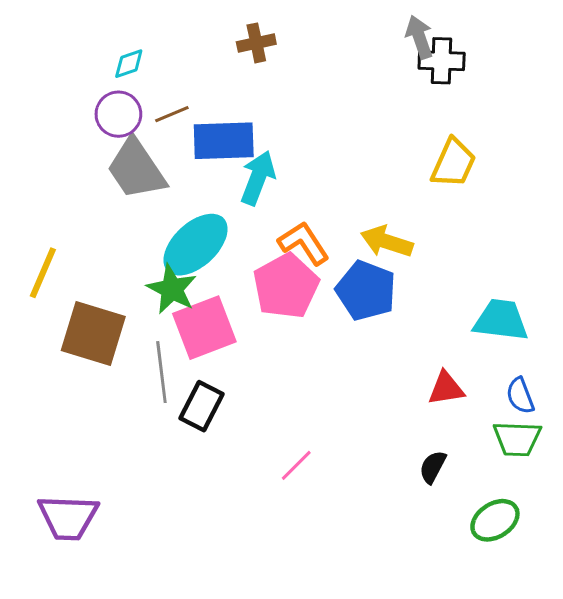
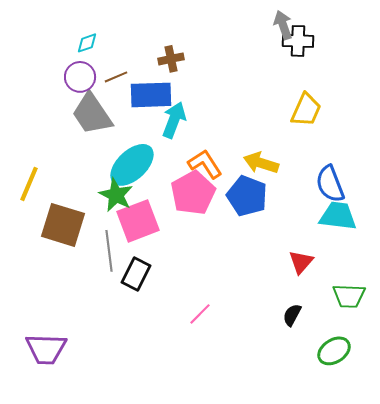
brown cross: (256, 43) -> (171, 59), moved
red triangle: (446, 388) -> (301, 262), turned -40
blue semicircle: (520, 396) -> (330, 184), moved, size x1.5

